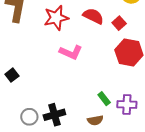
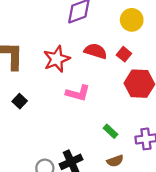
black square: (12, 75) -> (20, 101), moved
green rectangle: (104, 99) -> (111, 131), moved

